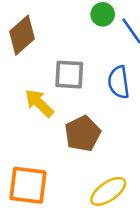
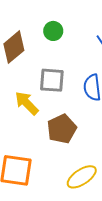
green circle: (103, 14) -> (53, 31), moved

